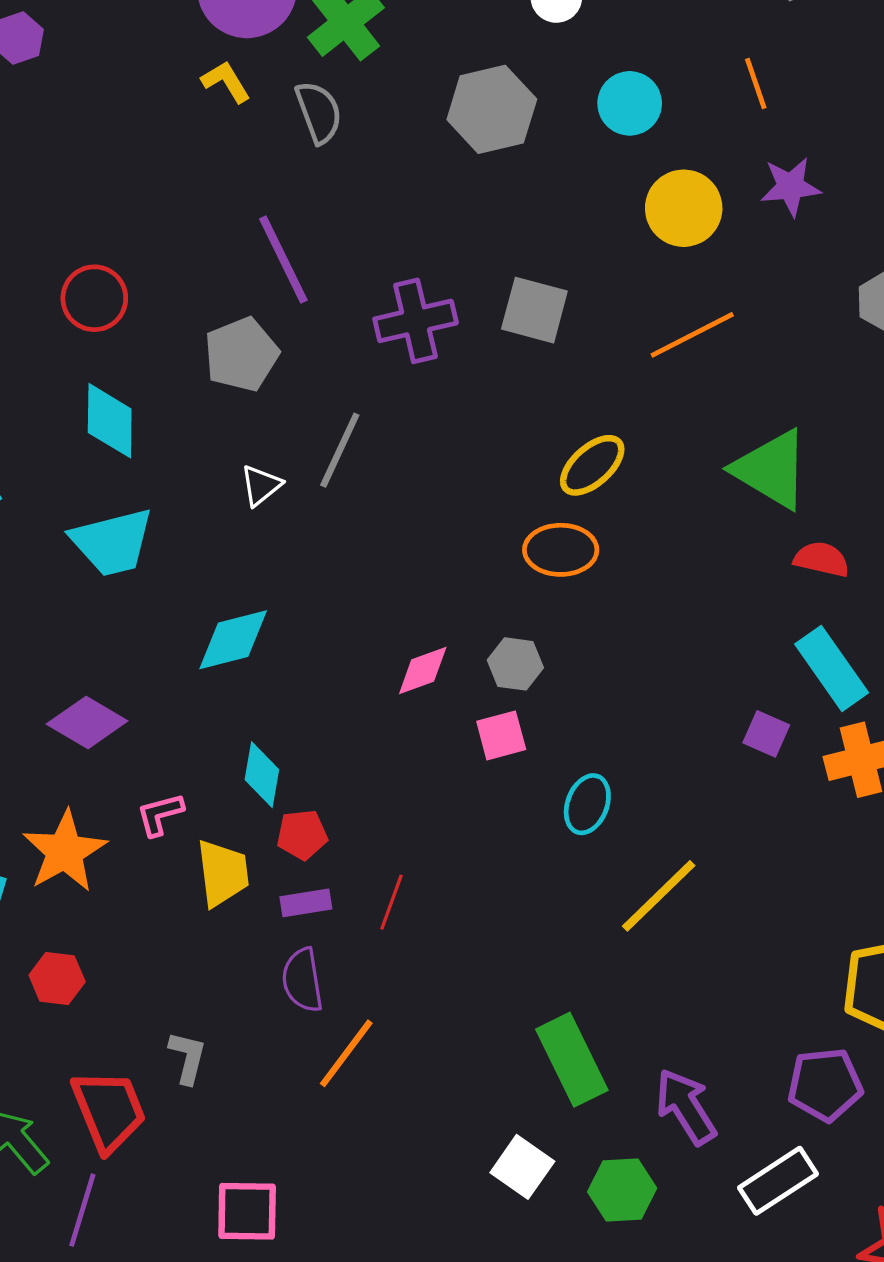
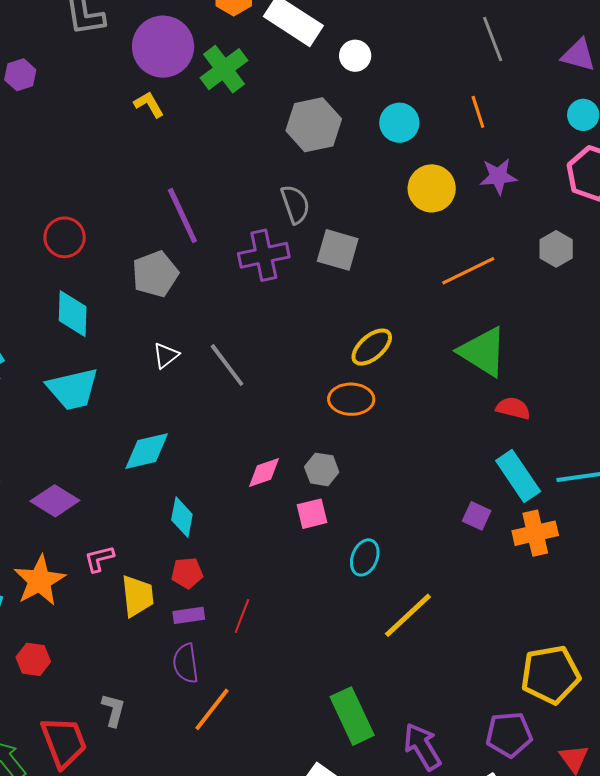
gray semicircle: (319, 112) -> (295, 204), moved
orange line: (692, 335) -> (468, 271), moved
gray line: (340, 450) -> (227, 365), moved, turned -63
cyan diamond: (262, 775) -> (182, 517), moved

